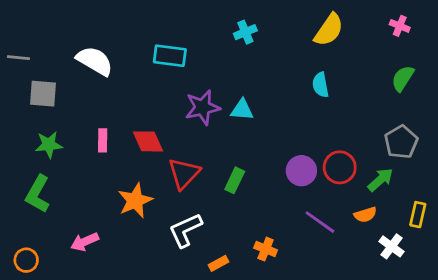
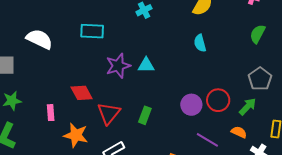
pink rectangle: (103, 140) -> (51, 113), moved
orange star: (135, 201) -> (76, 135), turned -30
orange semicircle: (365, 215) -> (239, 132), turned -133

